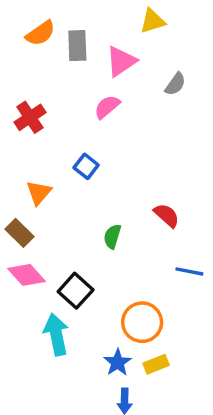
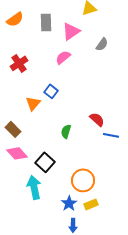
orange semicircle: (41, 33) -> (15, 19), moved
orange triangle: (39, 193) -> (33, 103), moved
blue line: (189, 271) -> (111, 135), moved

